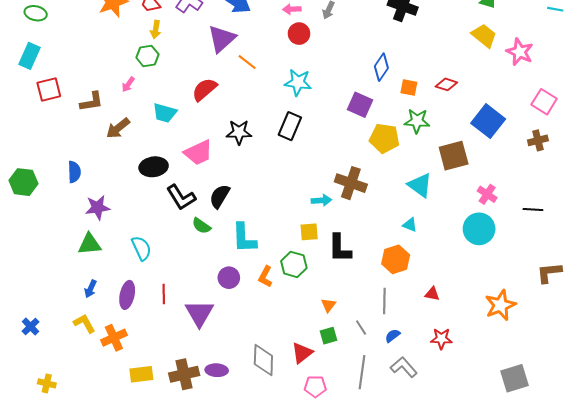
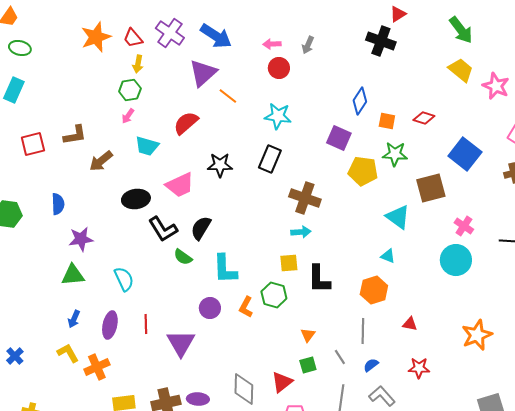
pink arrow: (128, 84) -> (128, 116), moved
red square: (49, 90) -> (33, 144), moved
brown cross: (351, 183) -> (305, 198), moved

